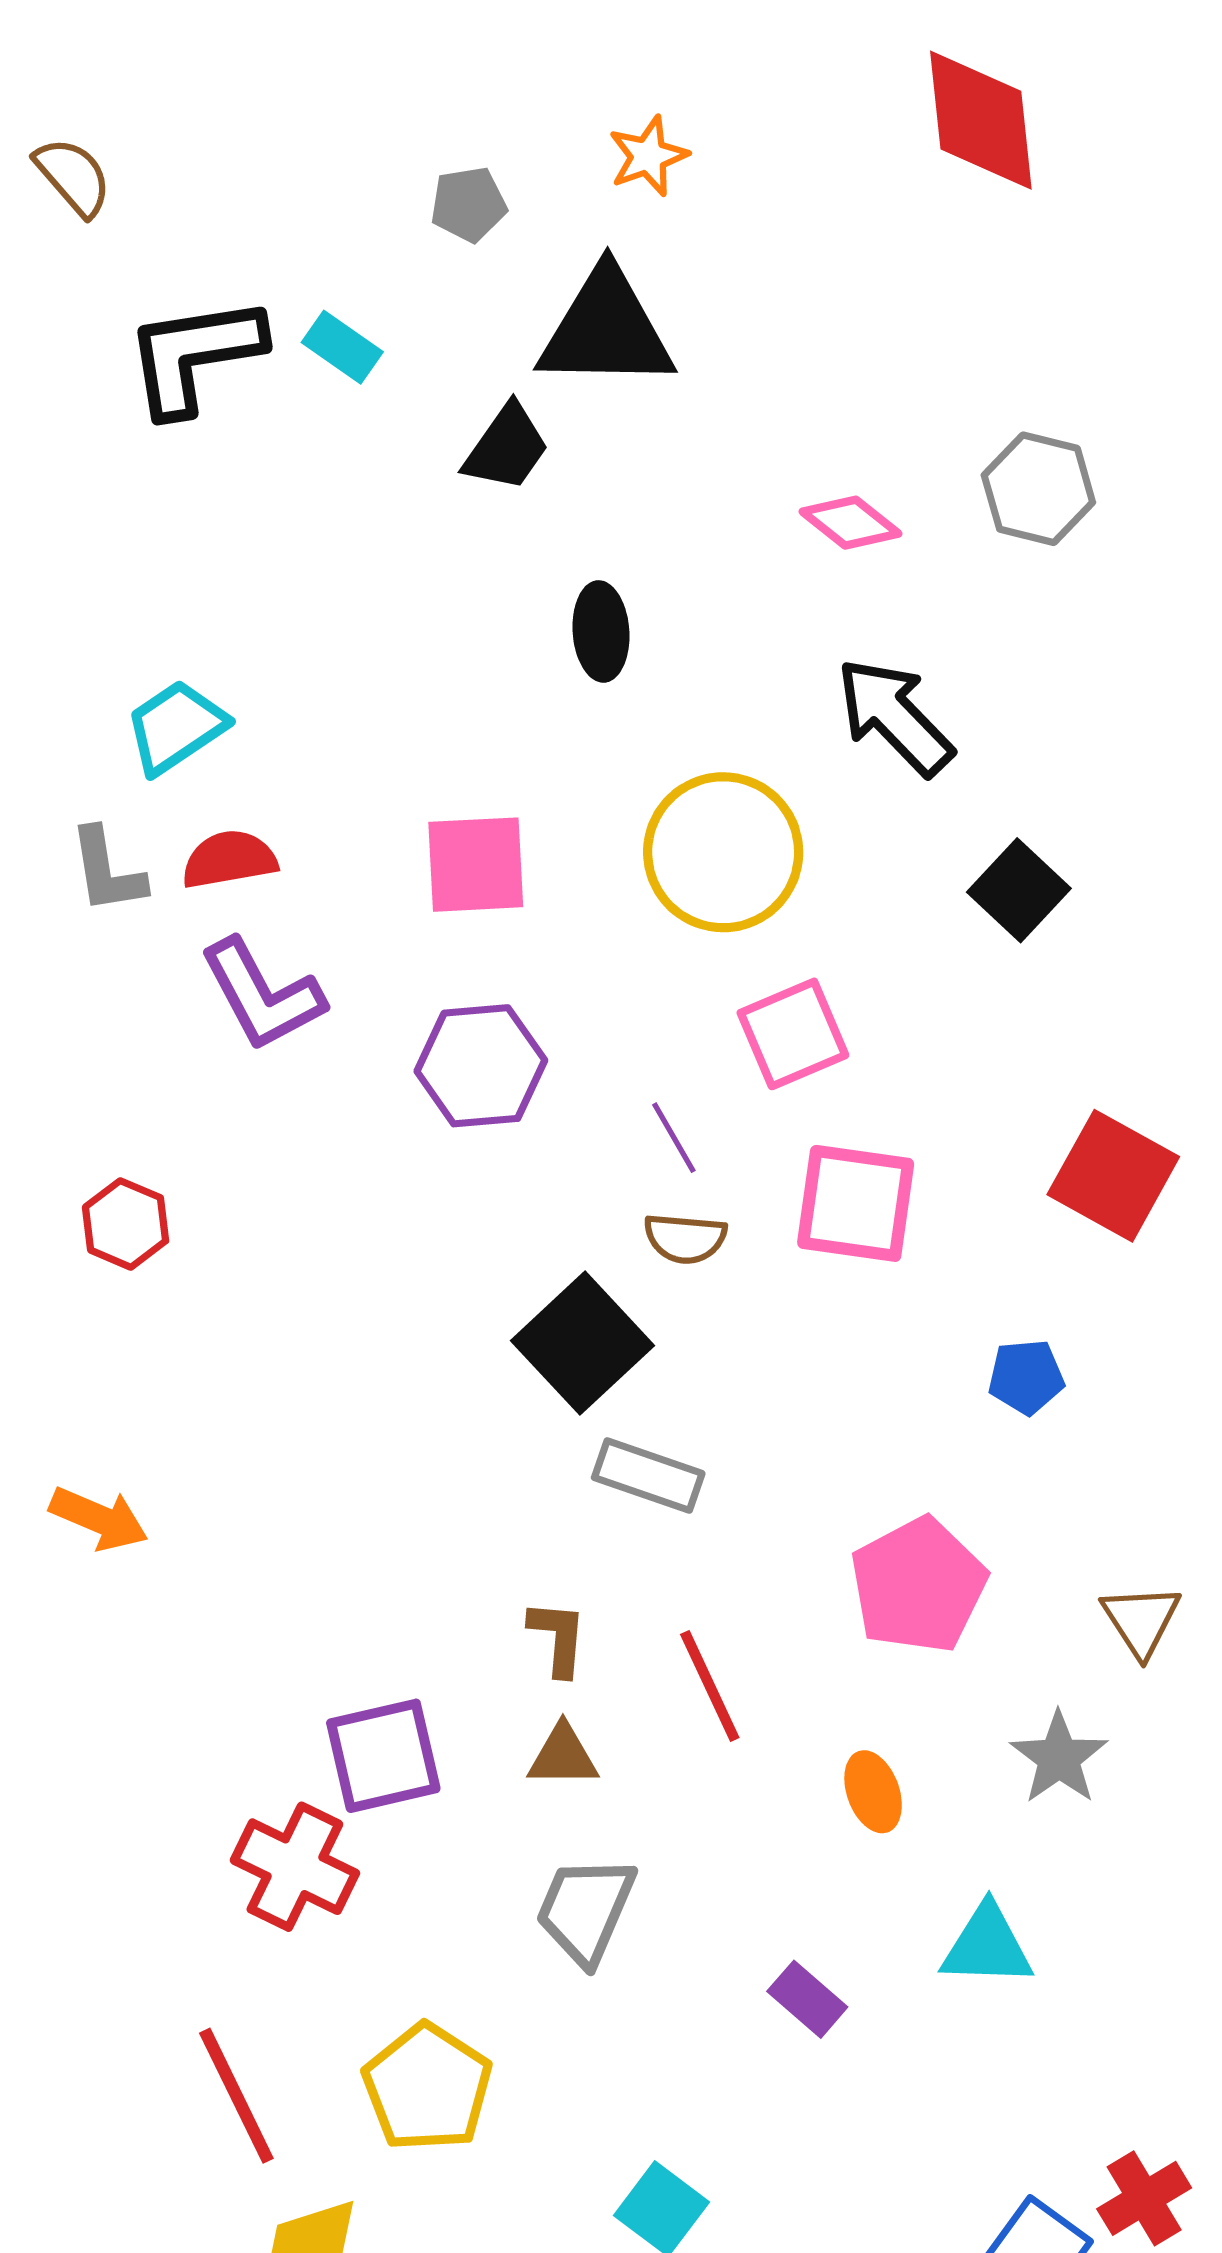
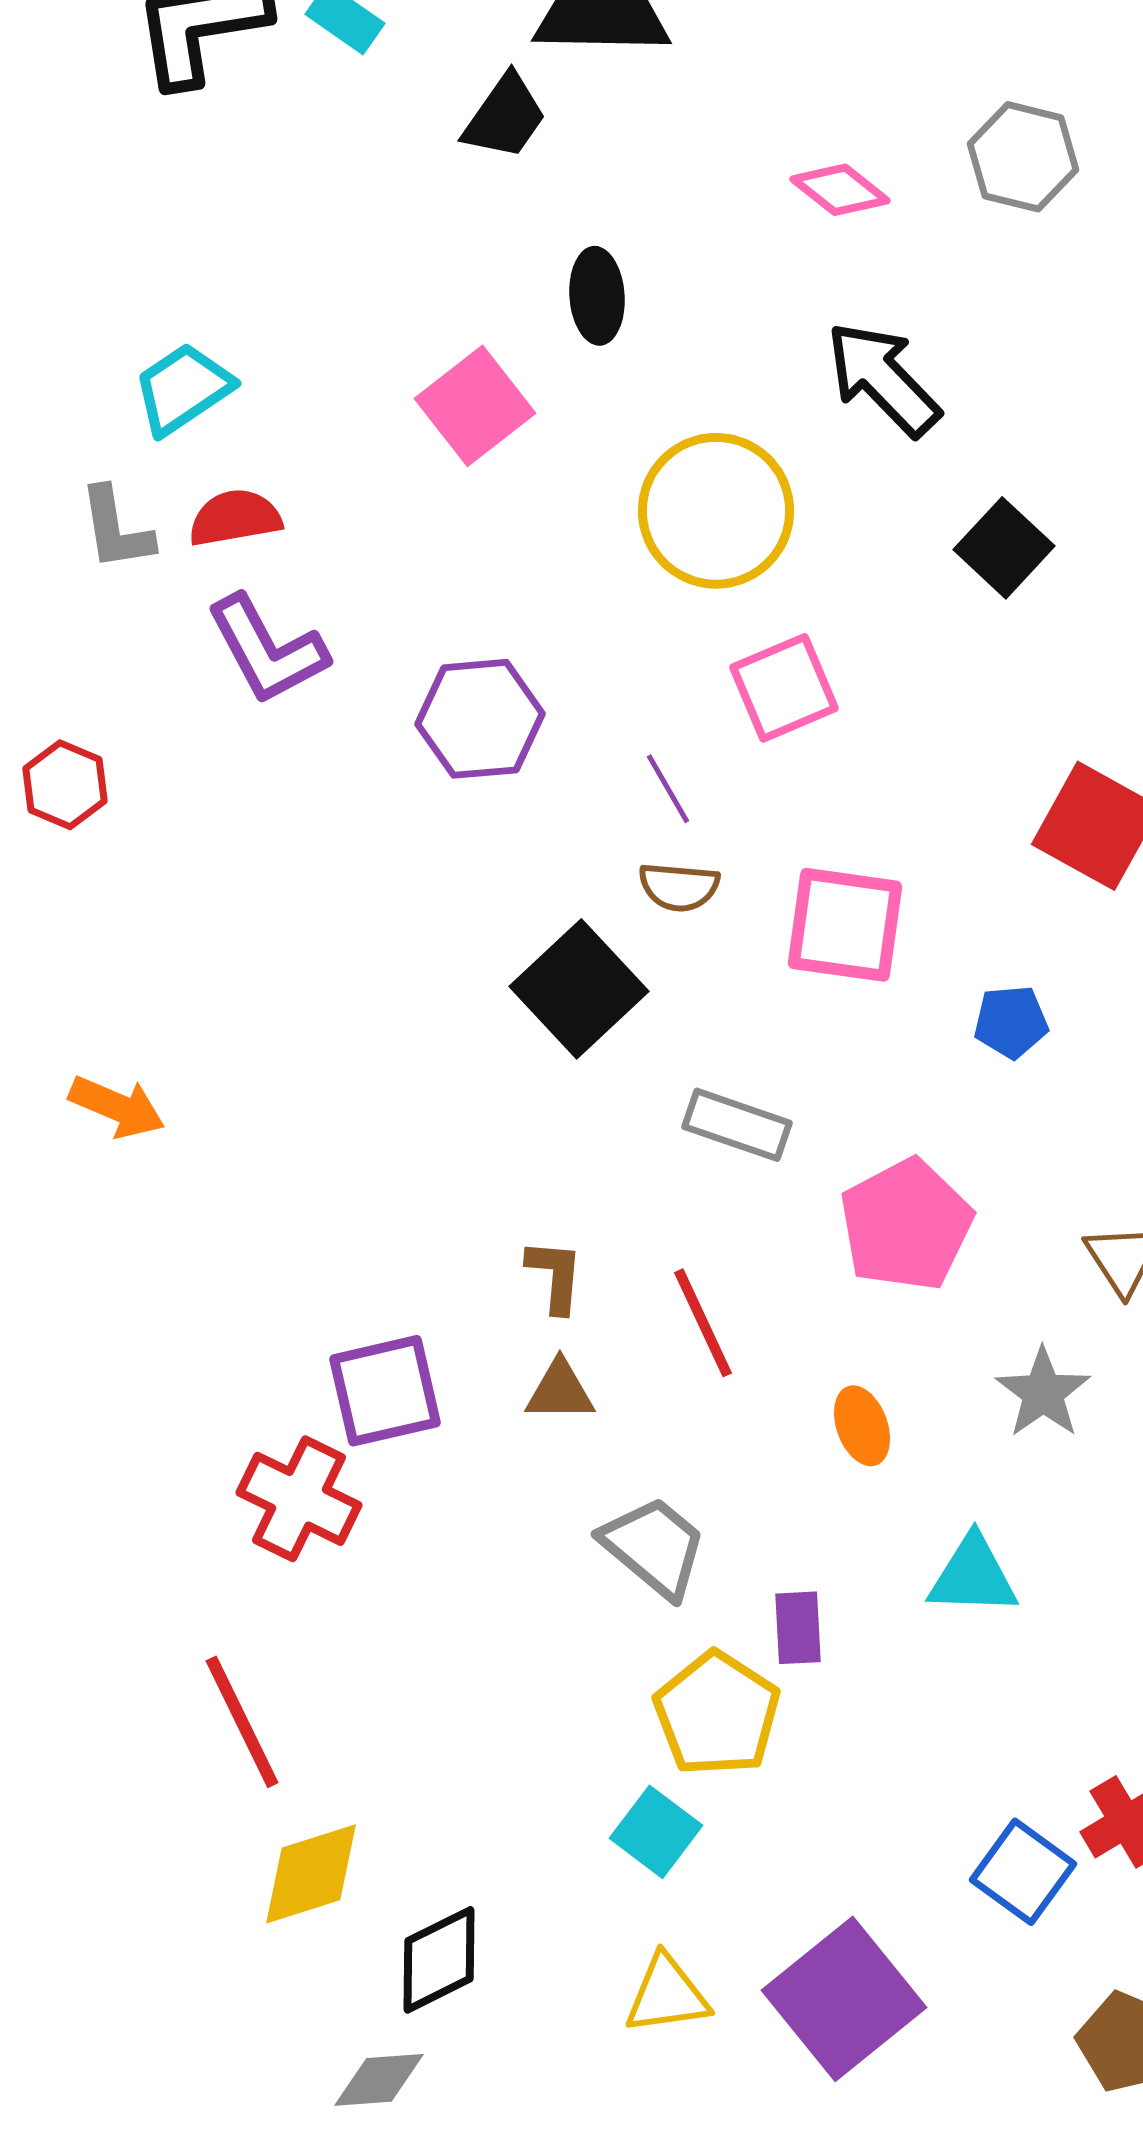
pink square: (476, 865) -> (475, 406), moved, turned -35
pink square: (856, 1203) -> (845, 925), moved
red hexagon: (126, 1224) -> (65, 785), moved
gray rectangle: (648, 1476) -> (737, 1125), moved
orange arrow: (99, 1519) -> (117, 1107), moved
gray trapezoid: (586, 1910) -> (654, 1547), moved, turned 107
purple rectangle: (807, 1999) -> (798, 1628), turned 46
yellow pentagon: (427, 2087) -> (717, 1714), moved

